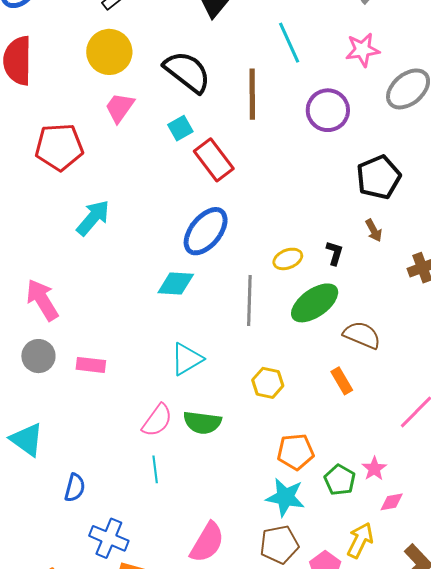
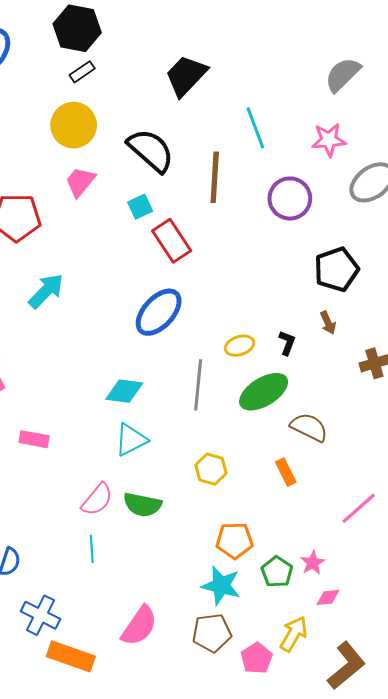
cyan diamond: (176, 283) -> (124, 391), moved

